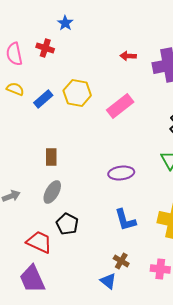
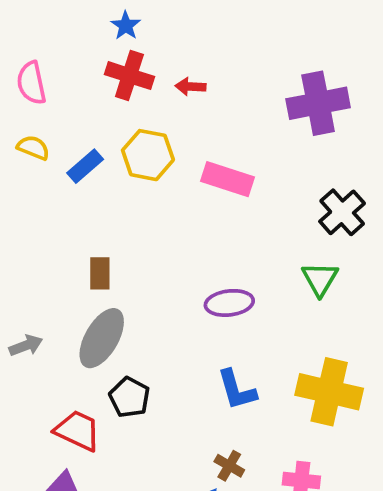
red cross: (45, 48) -> (129, 76), moved, size x1.4
red arrow: (128, 56) -> (190, 87), moved
pink rectangle: (120, 106) -> (227, 179), turned 56
gray ellipse: (52, 192) -> (102, 338), size x1.4

